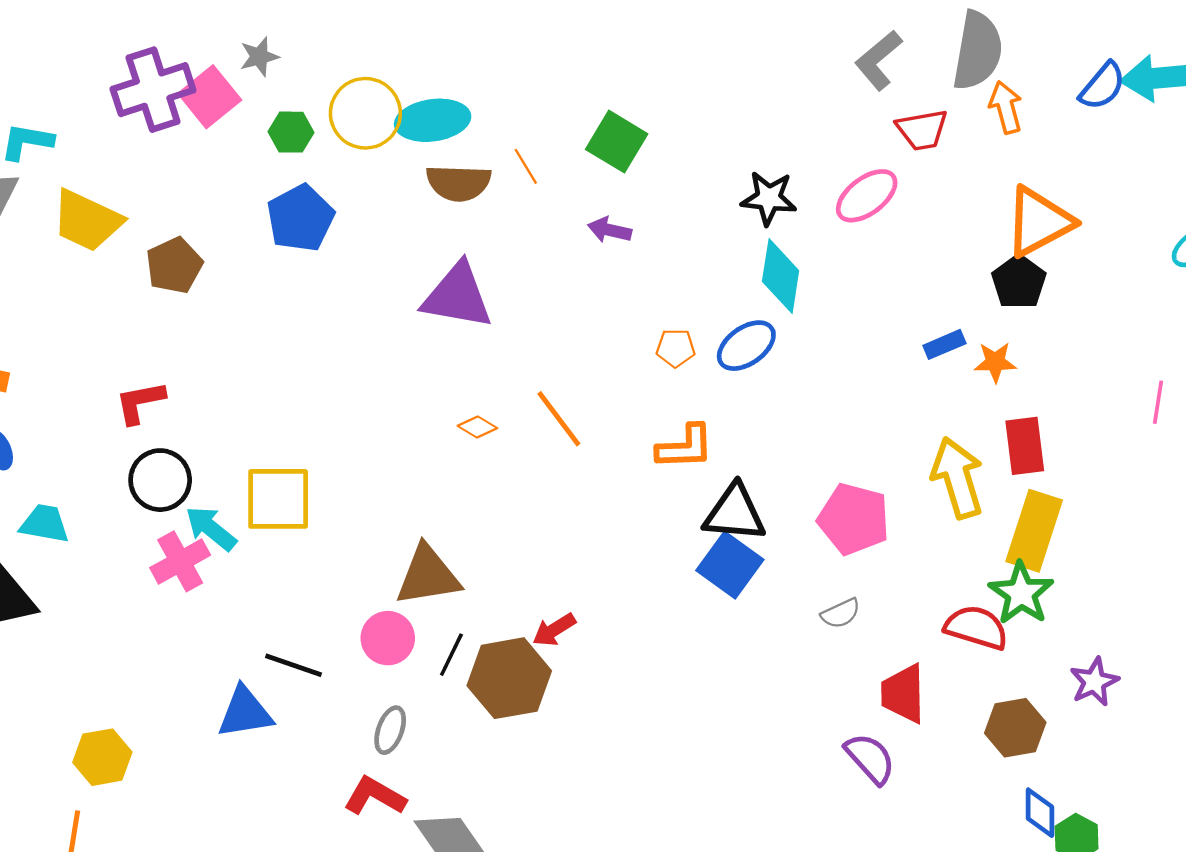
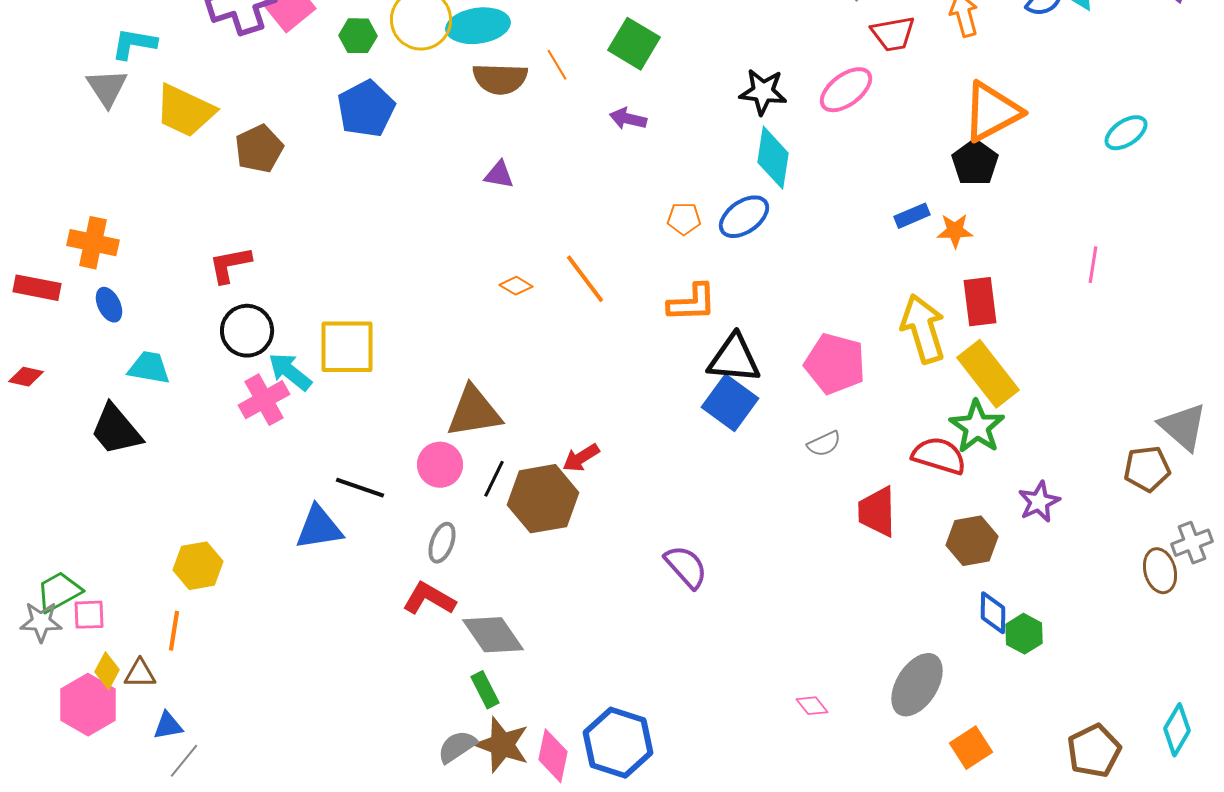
purple triangle: (457, 296) -> (499, 175), size x0.5
yellow rectangle: (1034, 531) -> (988, 374), turned -56
purple semicircle: (870, 758) -> (686, 567), moved

